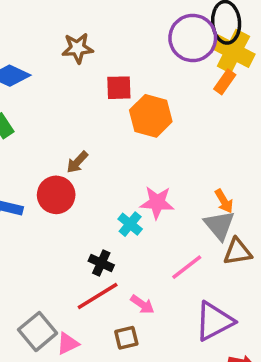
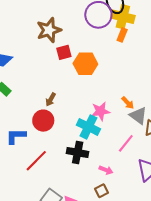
brown star: (78, 48) -> (49, 30), moved, size x1.4
orange arrow: (224, 201) -> (128, 103), moved
cyan cross: (130, 224) -> (88, 127), size x1.6
black cross: (101, 263) -> (78, 152), size x1.5
red line: (98, 296) -> (36, 161), moved

